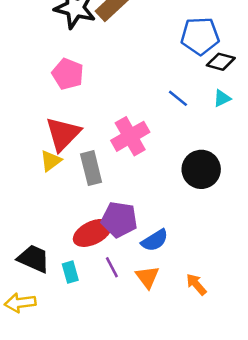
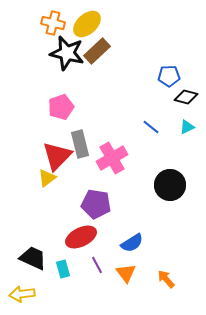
blue pentagon: (200, 36) -> (169, 76), size x0.7
pink pentagon: (68, 74) -> (61, 107), turned 30
gray rectangle: (91, 168) -> (80, 144), moved
purple pentagon: (119, 219) -> (96, 204), moved

